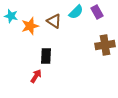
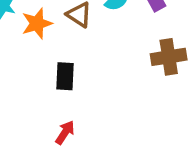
red arrow: (36, 76) -> (65, 132), moved

